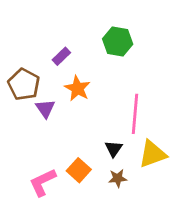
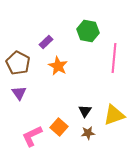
purple triangle: (45, 109) -> (19, 93), moved
pink line: (135, 114) -> (114, 58), moved

